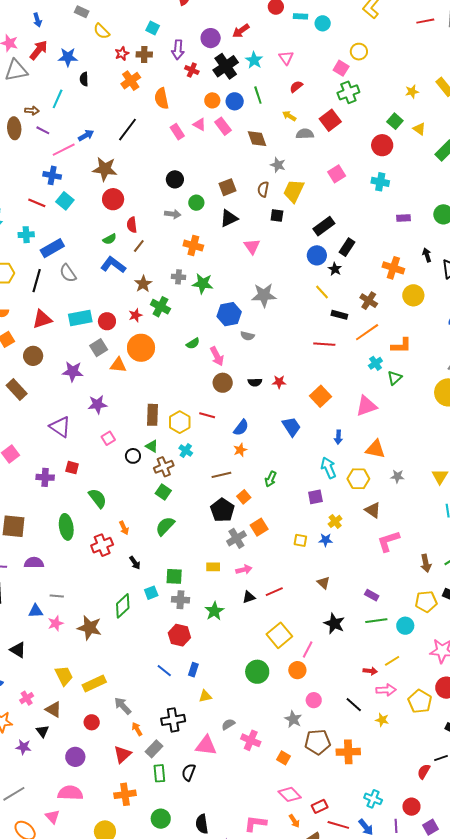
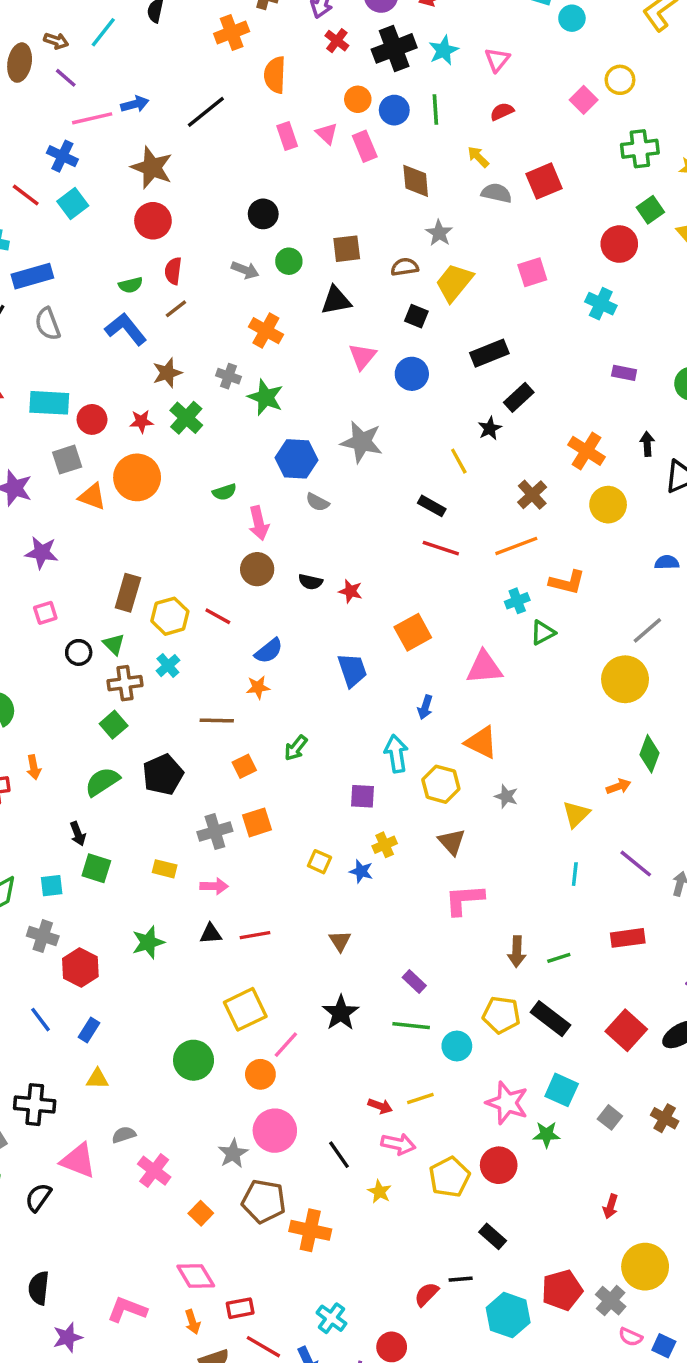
green cross: (348, 92) -> (640, 149), moved
brown semicircle: (263, 189) -> (405, 267), turned 56
blue circle: (317, 255) -> (412, 374), moved
black rectangle: (339, 315) -> (432, 506), moved
black pentagon: (222, 510) -> (163, 775), moved
black arrow: (135, 563) -> (78, 834), moved
gray cross: (180, 600) -> (43, 936), moved
pink circle: (314, 700) -> (275, 1131), size x1.6

